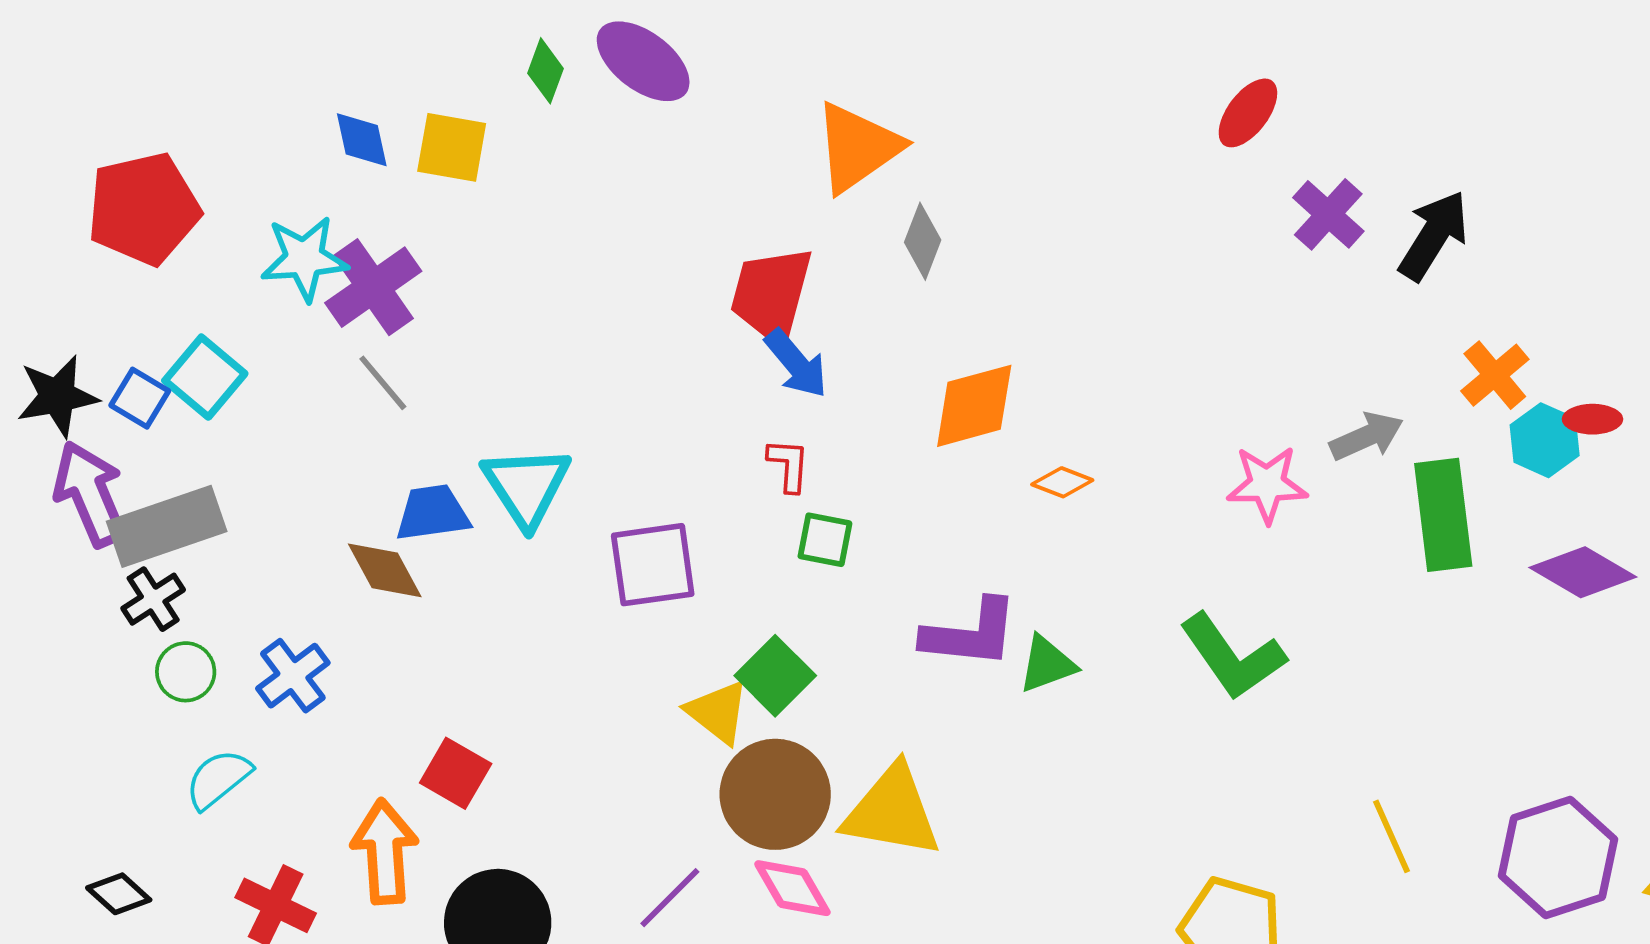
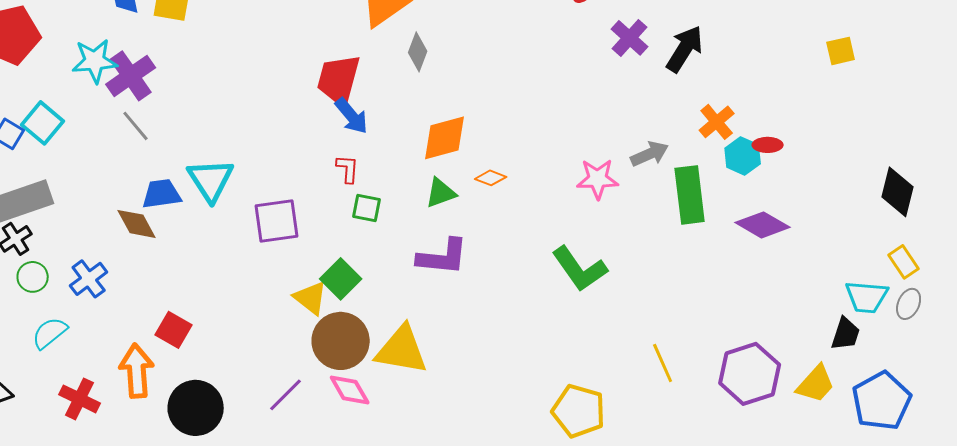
green triangle: (1047, 664) -> (441, 193), moved

